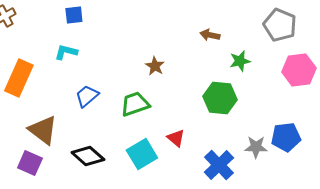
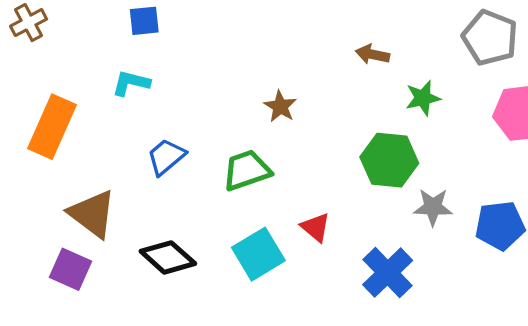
gray star: (256, 147) -> (433, 207), moved

